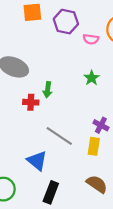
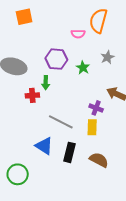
purple hexagon: (66, 22) -> (56, 59), moved
black rectangle: (51, 192) -> (69, 152), moved

